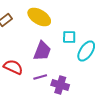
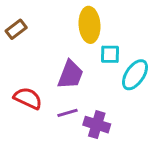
yellow ellipse: (39, 17) -> (89, 25), moved, turned 55

